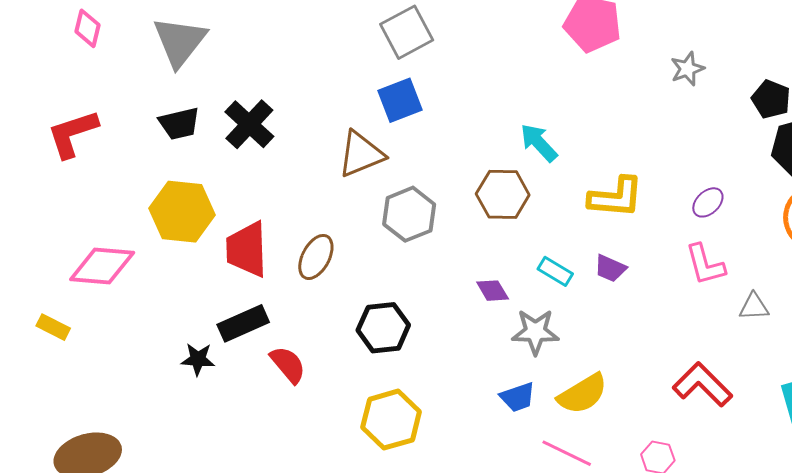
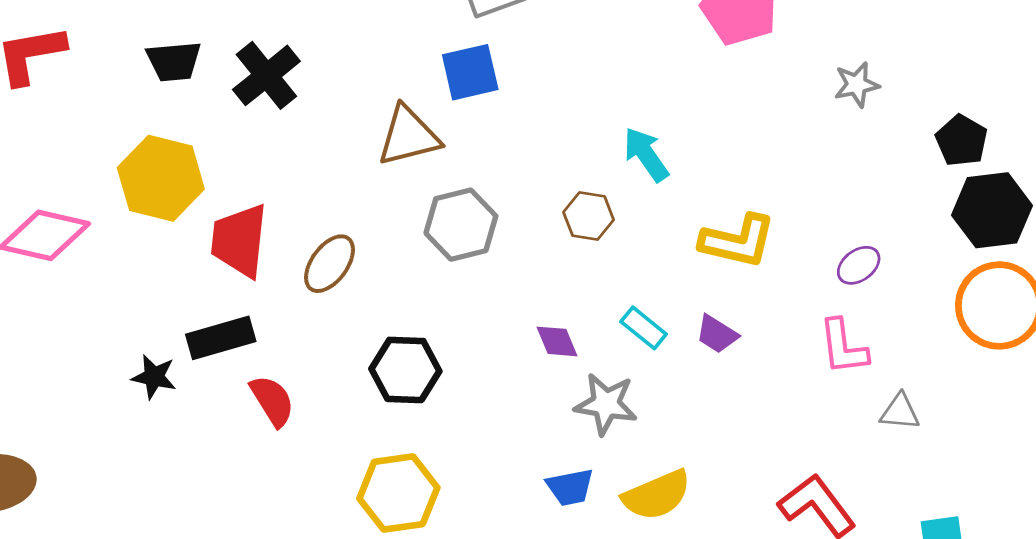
brown hexagon: (503, 194) -> (589, 216), size x0.7

